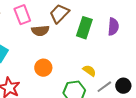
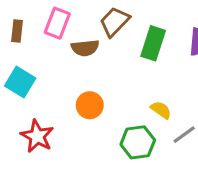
pink rectangle: (22, 15) -> (57, 23), turned 42

